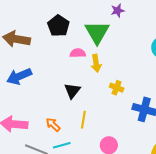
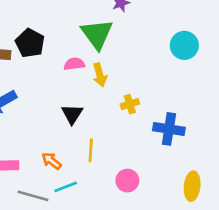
black pentagon: (58, 26) -> (30, 43), moved
yellow cross: (117, 88) -> (130, 104), turned -32

